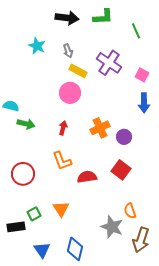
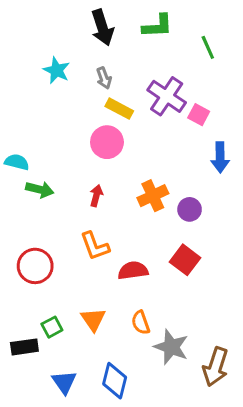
black arrow: (67, 18) -> (102, 28), turned 65
pink square: (142, 75) -> (199, 115), moved
orange semicircle: (130, 211) -> (141, 323), moved

